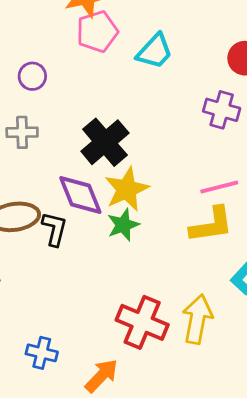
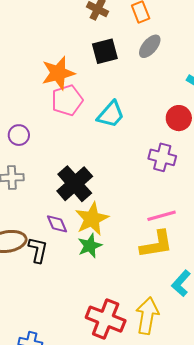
purple diamond: (80, 195) -> (57, 224), size x0.6

